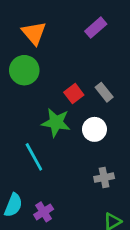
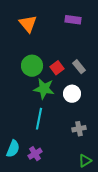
purple rectangle: (96, 28) -> (73, 20), turned 49
green circle: (24, 70) -> (32, 66), moved
cyan line: (34, 157) -> (39, 119), moved, turned 40

